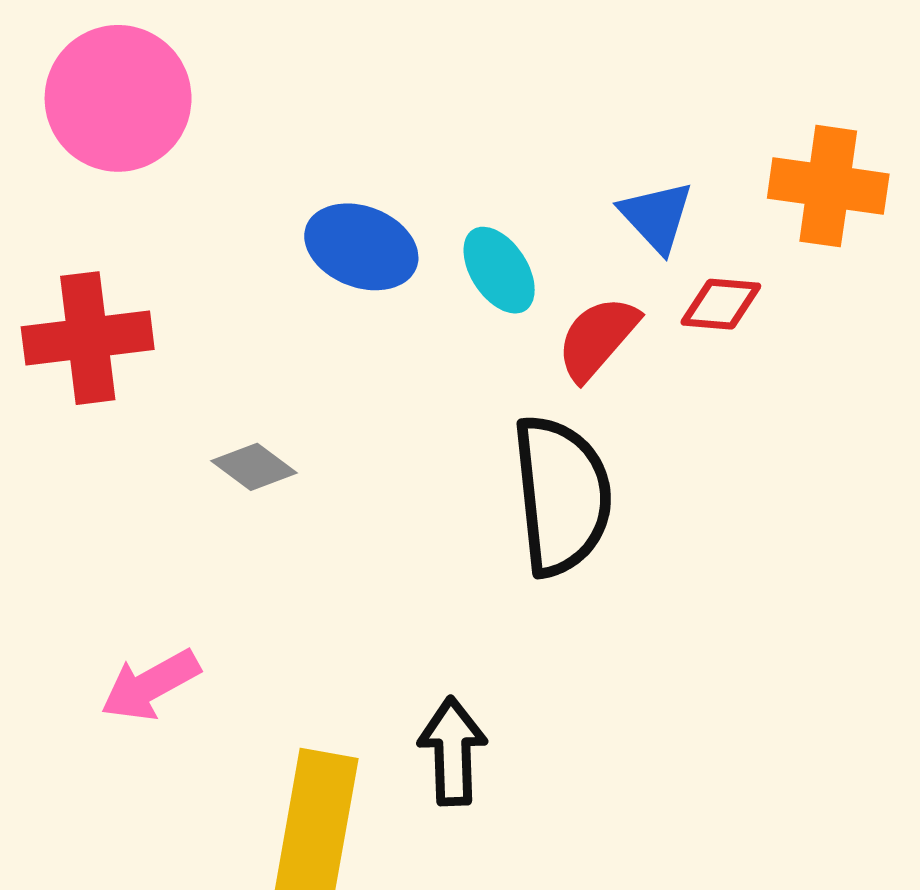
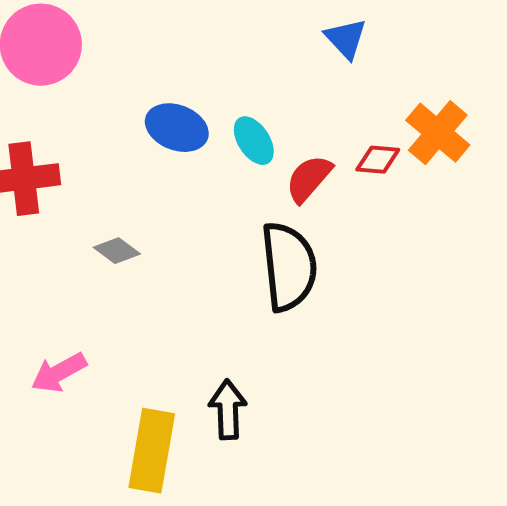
orange cross: (828, 186) -> (438, 133), moved, turned 32
blue triangle: (656, 216) -> (346, 39), moved

